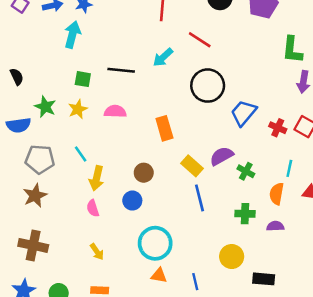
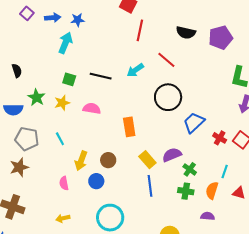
yellow arrow: (97, 178) -> (81, 161), moved
green cross: (245, 214) -> (186, 191), moved
yellow arrow: (97, 252) -> (63, 218), turned 104

